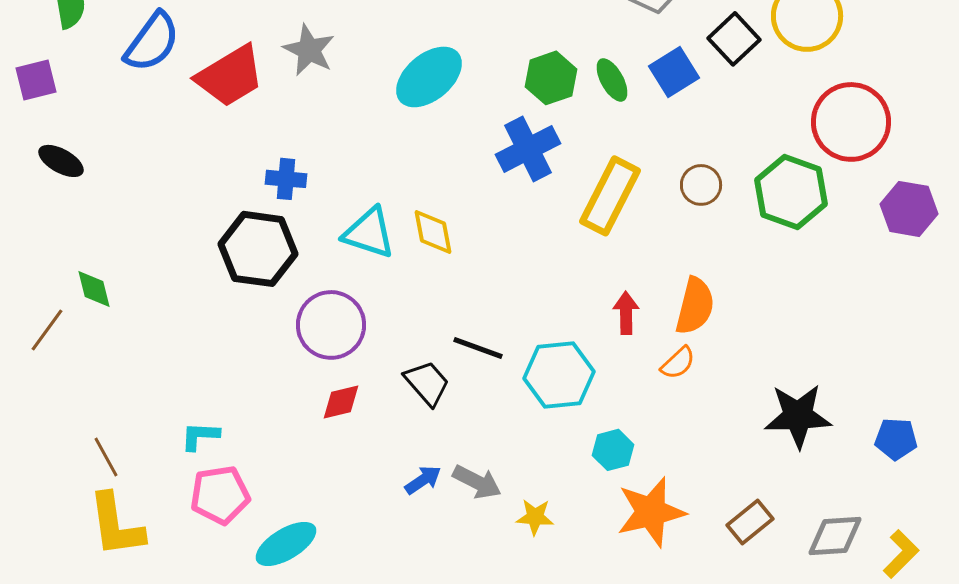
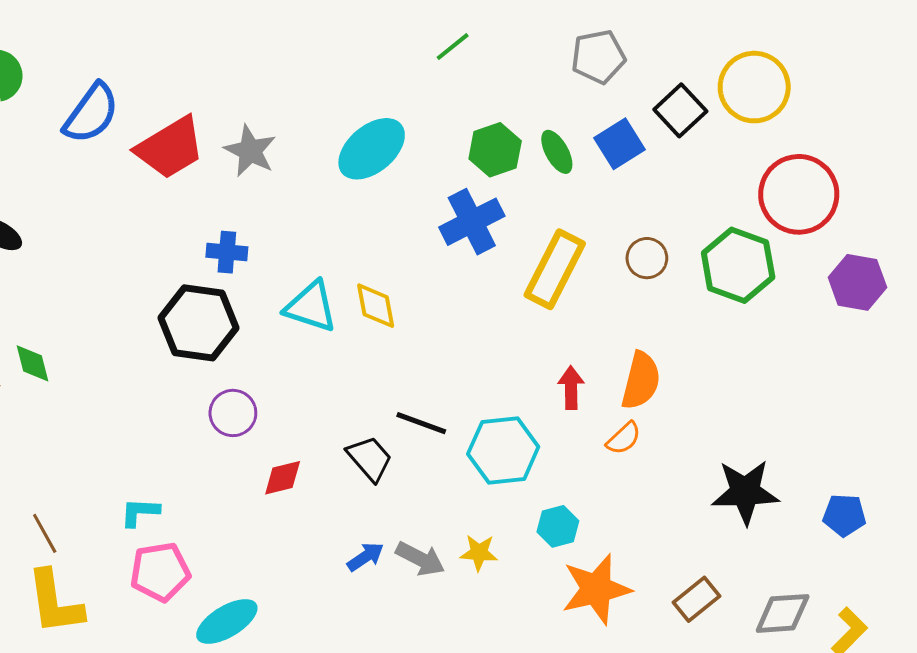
gray star: (309, 50) -> (250, 151), moved
purple circle: (331, 325) -> (233, 413), moved, size x0.7
yellow star: (535, 517) -> (479, 553), moved

